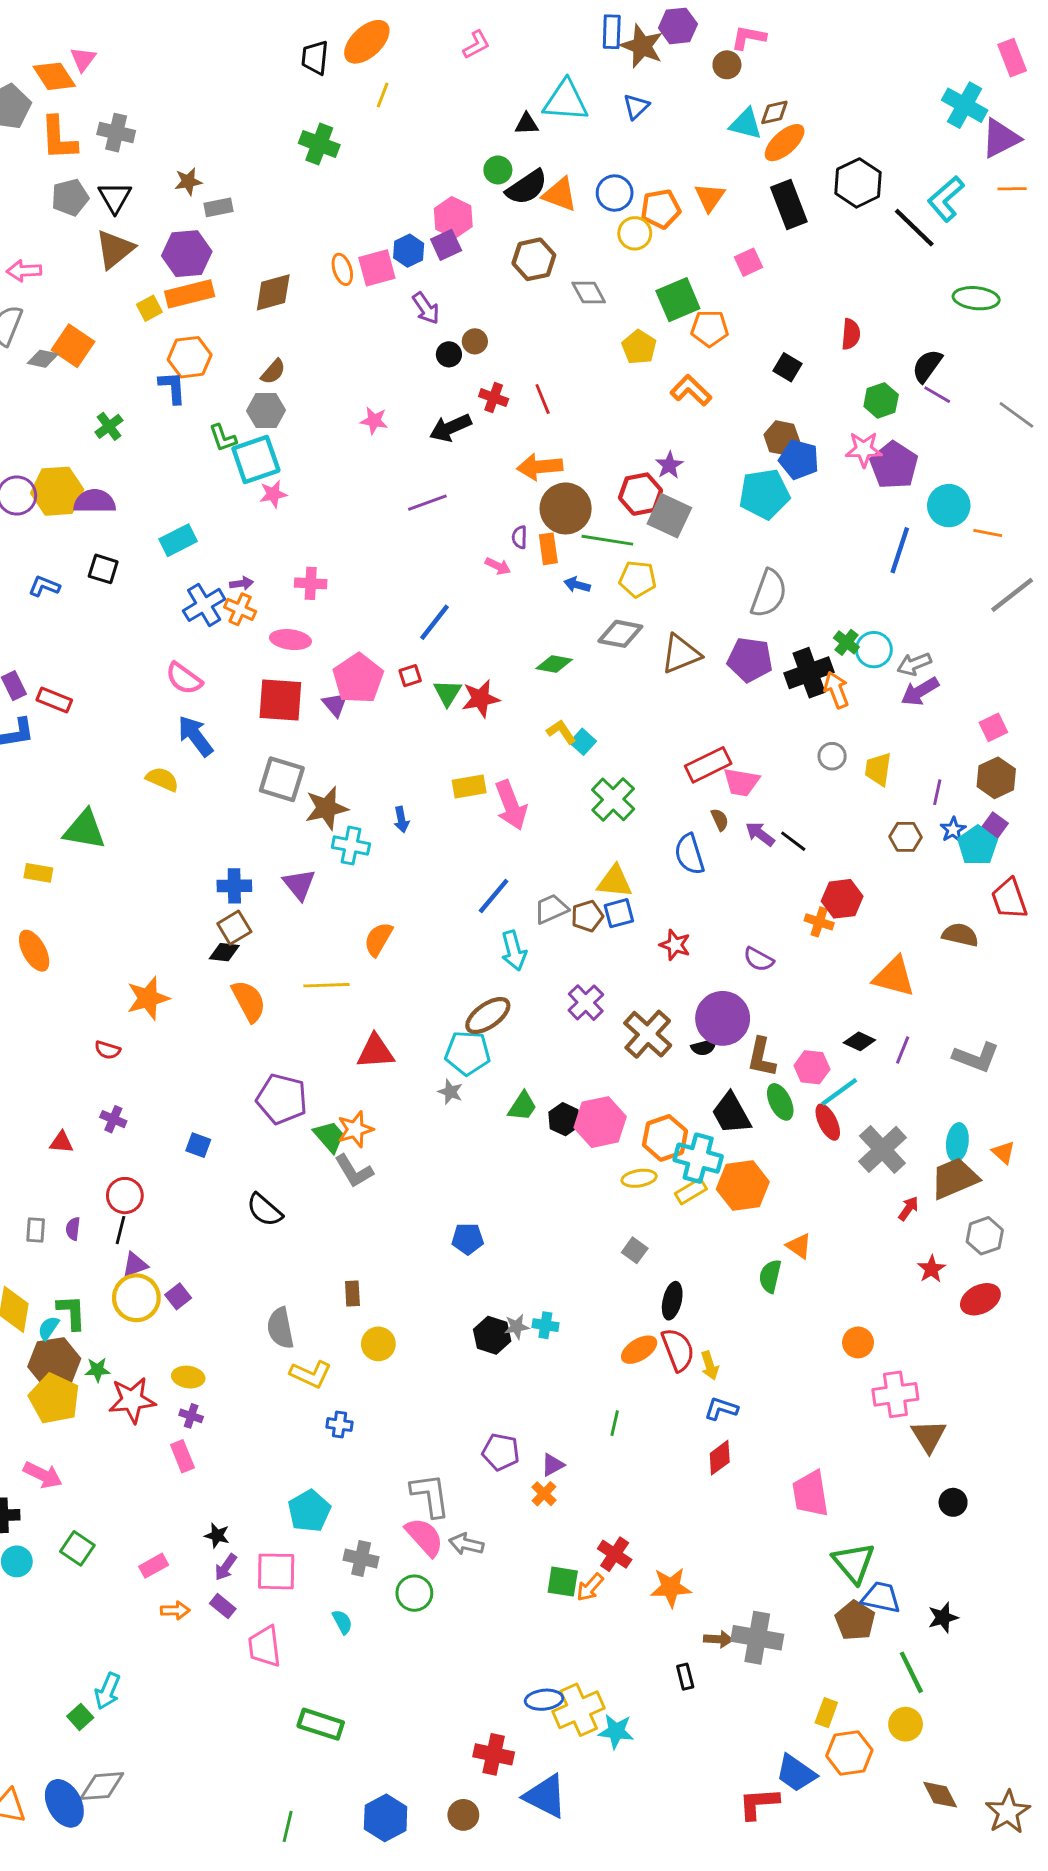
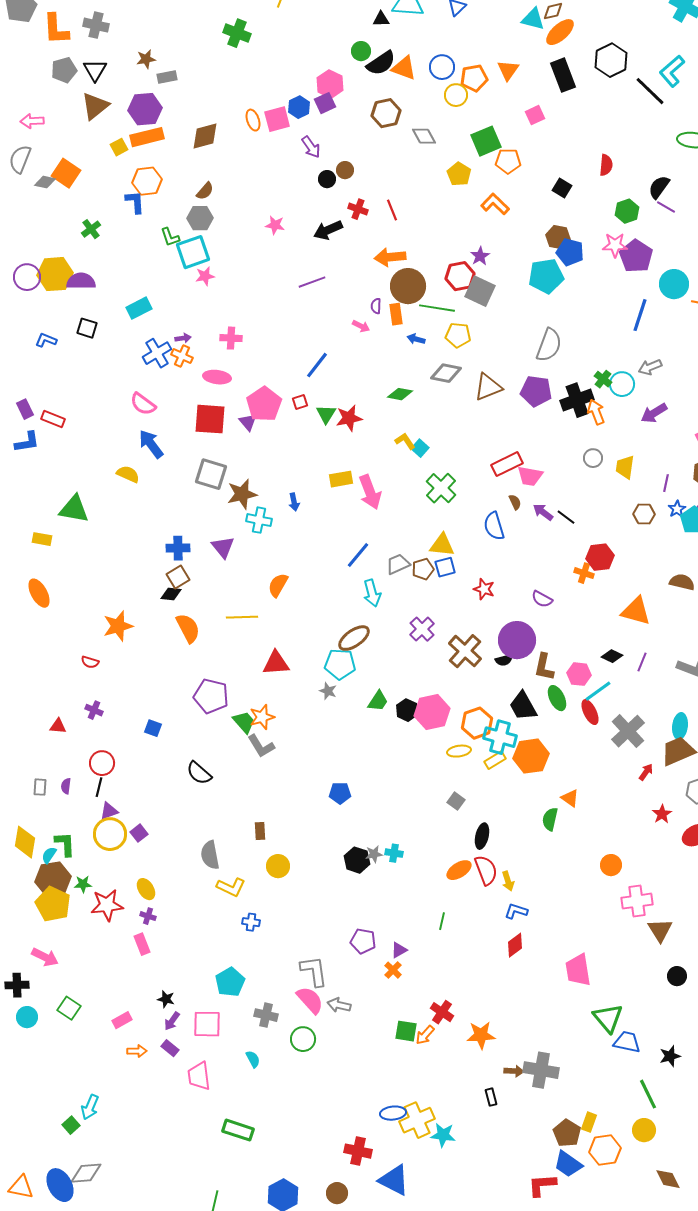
gray arrow: (914, 664) -> (650, 367), moved
yellow ellipse: (188, 1377) -> (146, 889), turned 50
brown pentagon: (855, 1620) -> (567, 1133), moved

